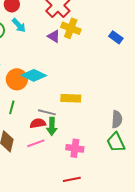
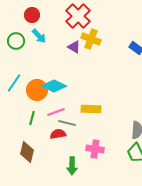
green arrow: (52, 126) -> (72, 166), moved
pink line: (36, 143) -> (56, 112), moved
pink cross: (75, 148) -> (95, 149), moved

